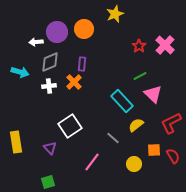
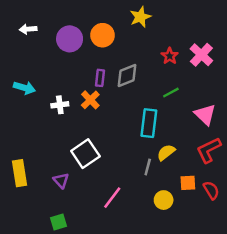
white arrow: (36, 42) -> (28, 29), moved
gray diamond: (50, 62) -> (127, 75), moved
pink triangle: (153, 94) -> (205, 115), moved
cyan rectangle: (122, 101) -> (149, 123), turned 50
gray line: (113, 138) -> (148, 167), moved, turned 64

